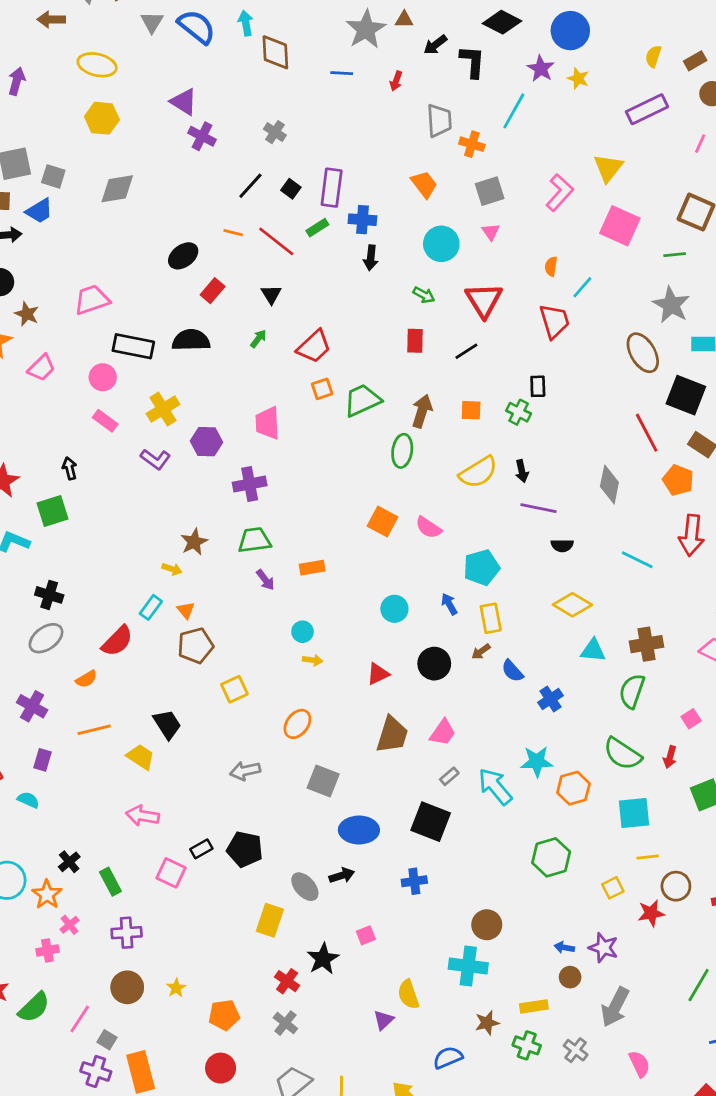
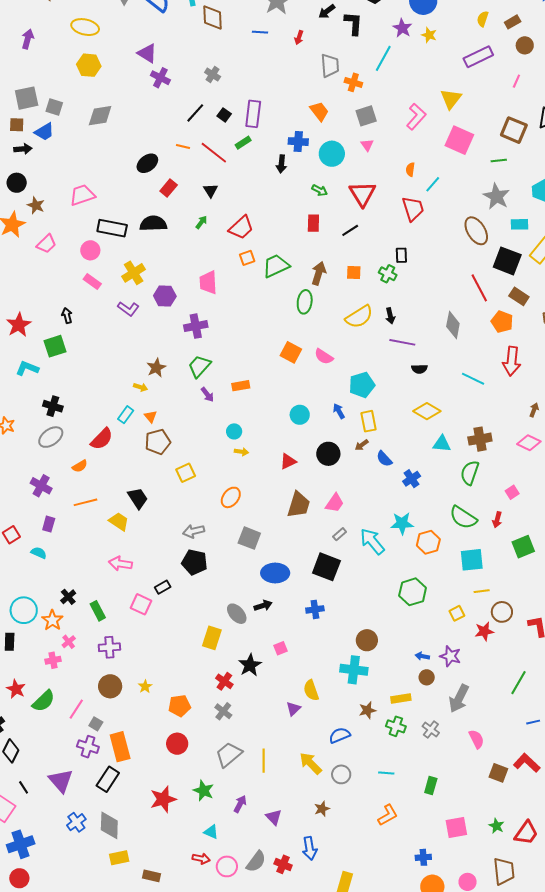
blue cross: (362, 220) -> (298, 142), moved
green trapezoid: (254, 540) -> (199, 366), turned -40
black pentagon: (245, 849) -> (194, 562), moved

